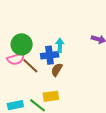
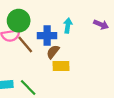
cyan arrow: (60, 45) -> (68, 26), moved
yellow rectangle: (51, 96) -> (61, 66), moved

